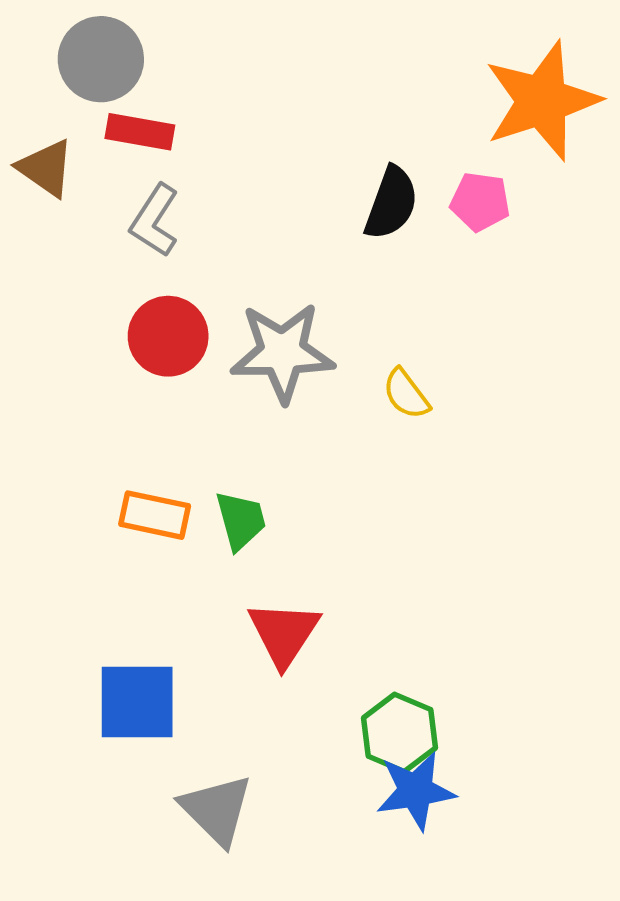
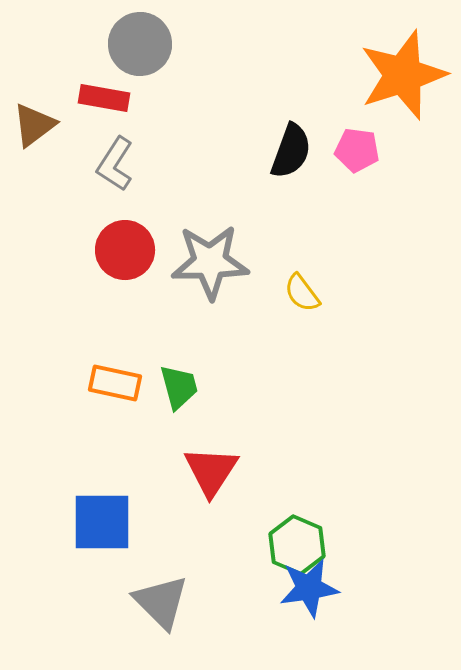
gray circle: (101, 59) -> (140, 44), moved
brown triangle: (46, 168) -> (34, 125), turned 48

